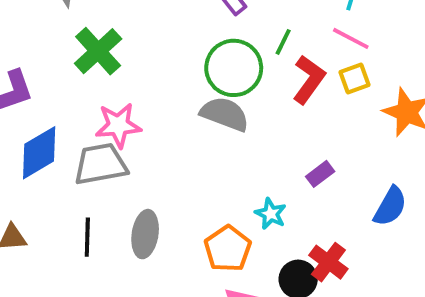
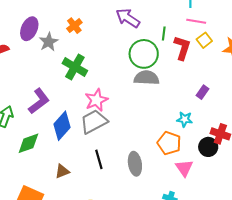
gray ellipse: (145, 234) -> (135, 164), moved

